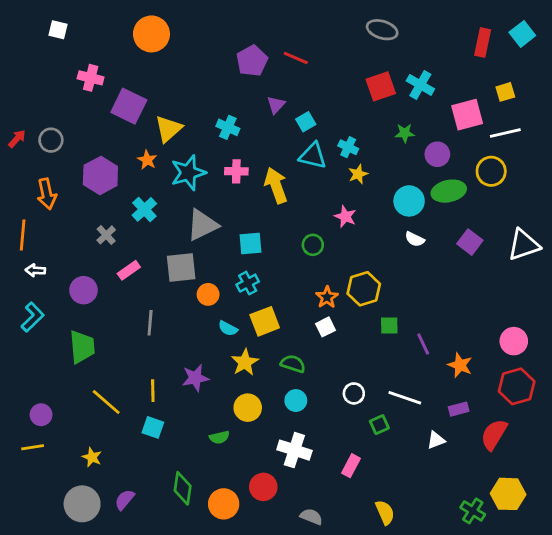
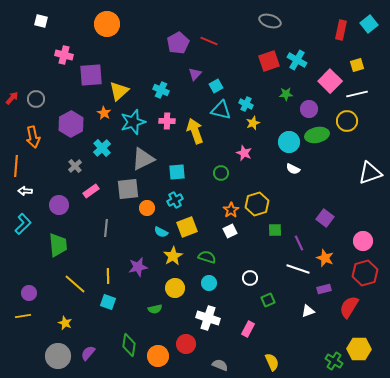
purple square: (129, 106) -> (91, 75), turned -30
pink square: (467, 115) -> (330, 81), turned -30
purple square: (470, 242) -> (325, 218), moved
white line: (405, 398) -> (298, 269), moved

